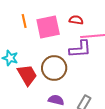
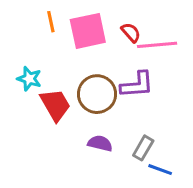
red semicircle: (76, 20) -> (131, 32), moved, turned 40
purple L-shape: (80, 49) -> (137, 85), moved

